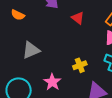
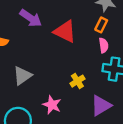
red triangle: (78, 18) -> (65, 31), size x1.6

